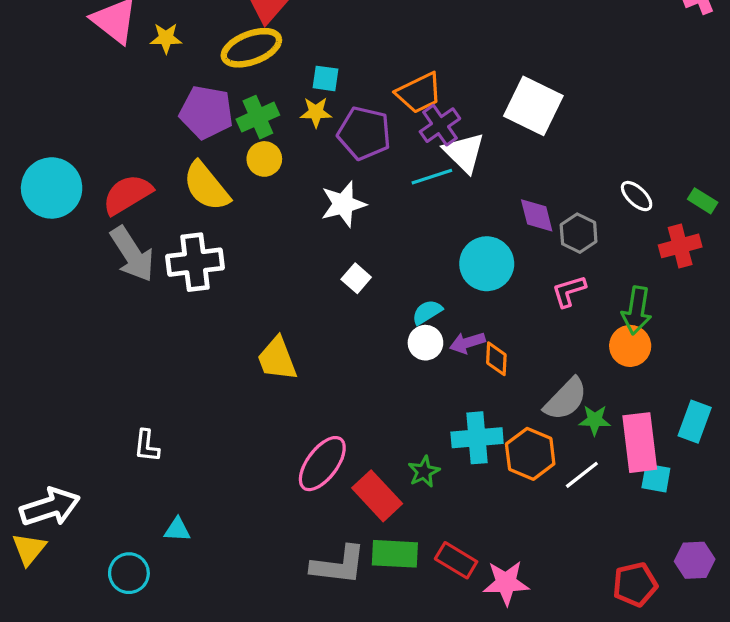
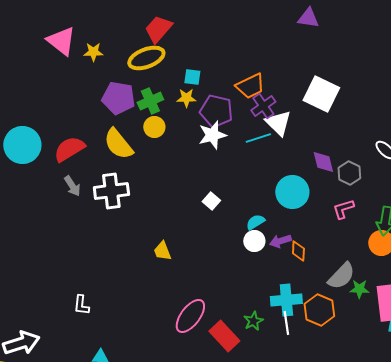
white star: (343, 204) -> (212, 135), moved
gray arrow: (132, 254) -> (72, 186), size x0.6
yellow trapezoid: (277, 359) -> (162, 251), size x0.7
white line: (582, 475) -> (286, 323), moved, turned -60

